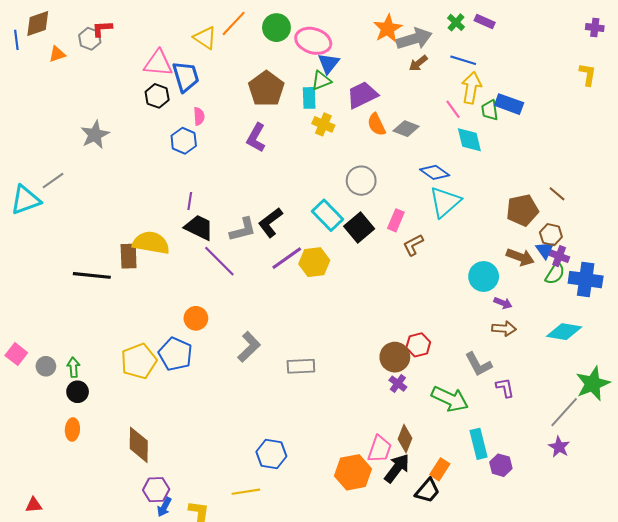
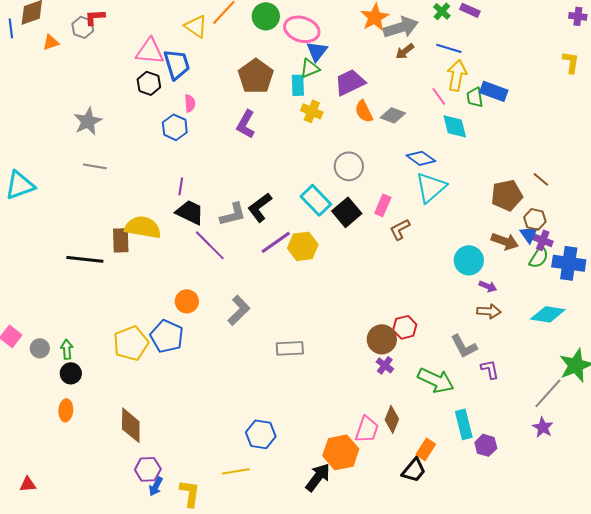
gray line: (53, 181) -> (95, 166), moved, turned 45
gray L-shape: (249, 347) -> (239, 310), moved
black arrow: (397, 468) -> (318, 477), moved

